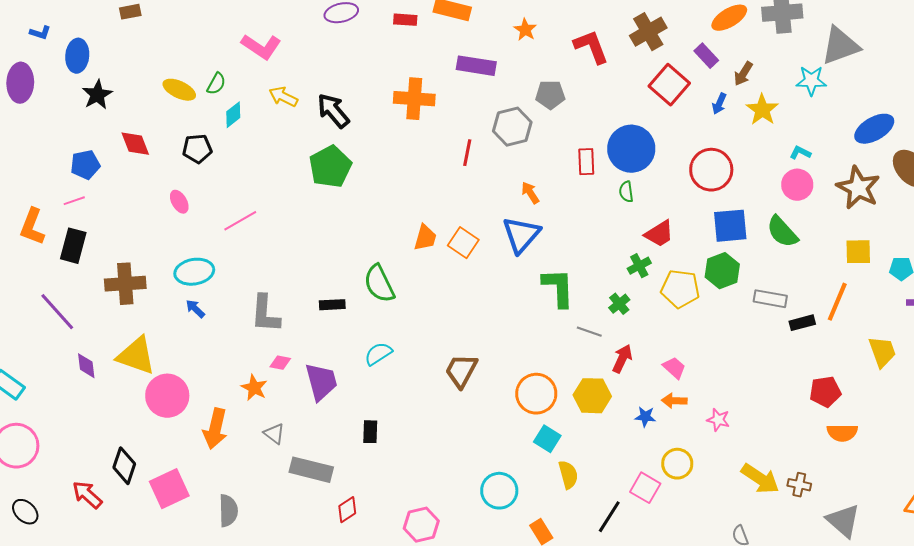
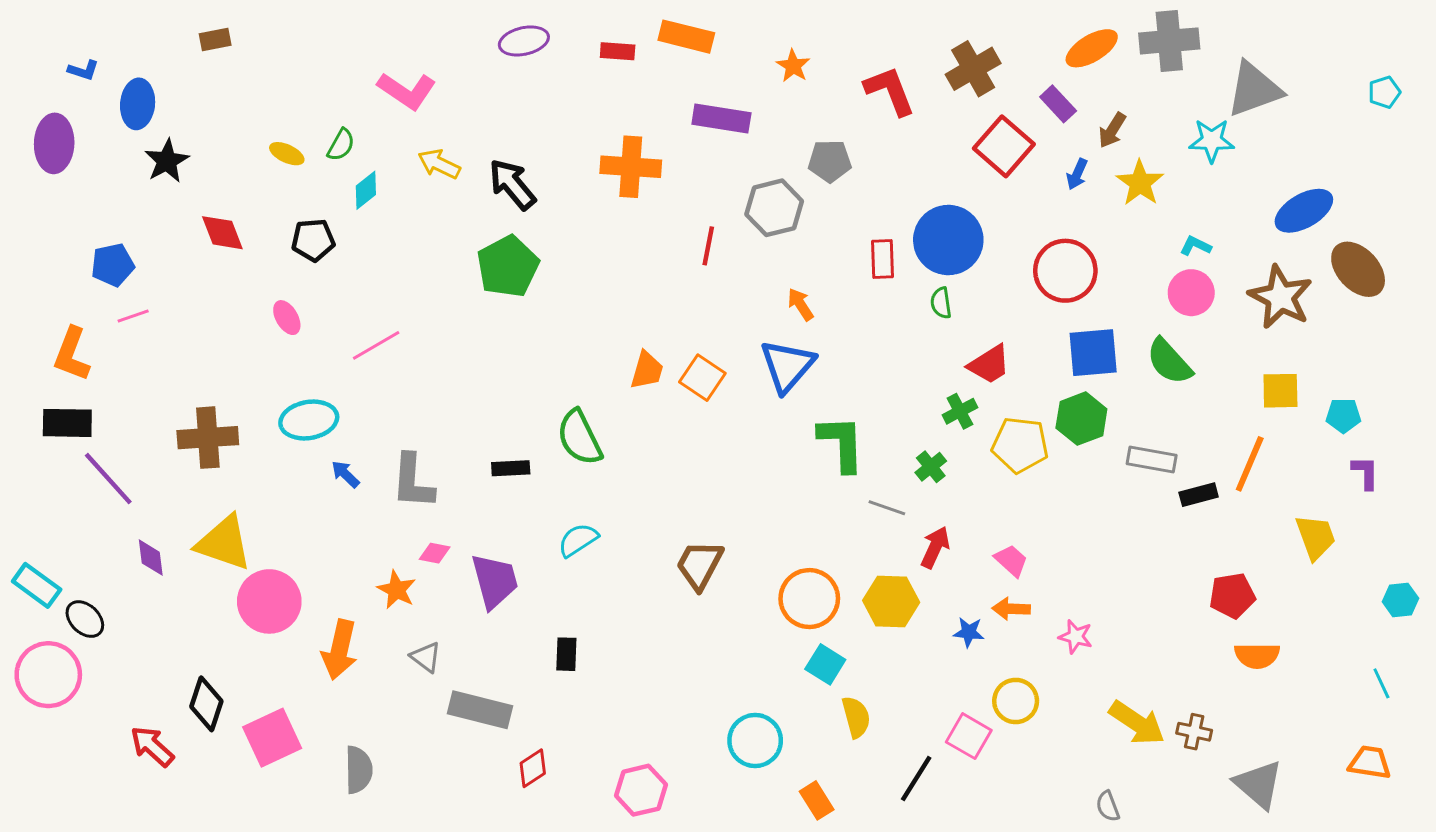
yellow ellipse: (179, 90) -> (287, 154), size x0.7
blue pentagon: (85, 165) -> (113, 265), moved
black rectangle: (73, 246) -> (67, 423), moved, turned 76
blue arrow: (195, 309) -> (345, 474), moved
black ellipse: (25, 512) -> (85, 619), moved

